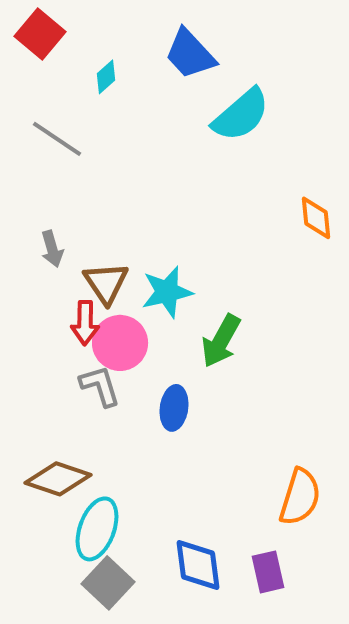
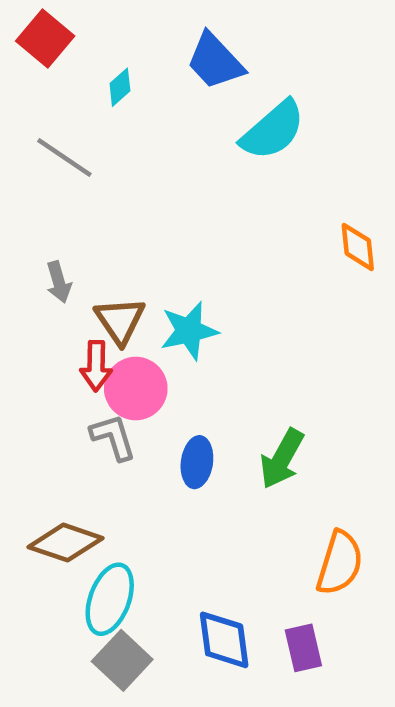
green arrow: (221, 341) -> (282, 459), moved

